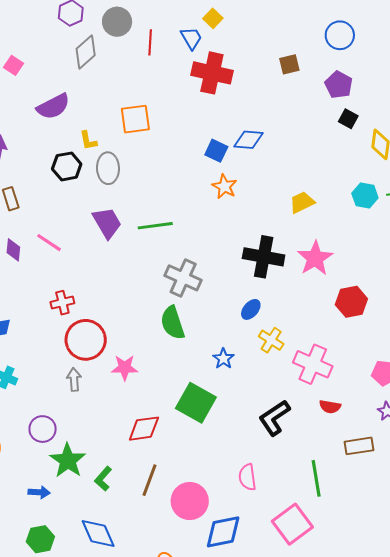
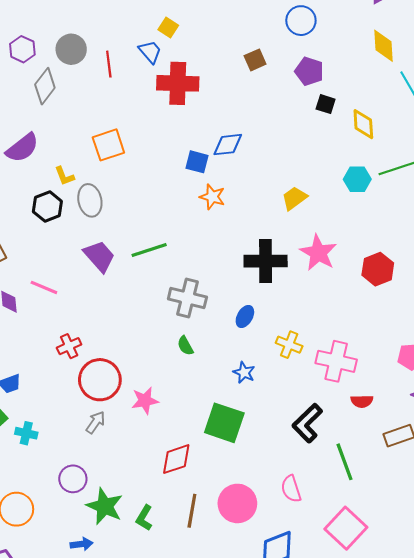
red hexagon: (351, 302) -> (378, 269), moved
blue ellipse: (251, 309) -> (245, 316), moved
green semicircle: (173, 323) -> (185, 346), size x0.6
gray arrow: (74, 379) -> (96, 422), turned 50
green line: (316, 478) -> (344, 462), moved
pink circle: (190, 501) -> (237, 503), moved

